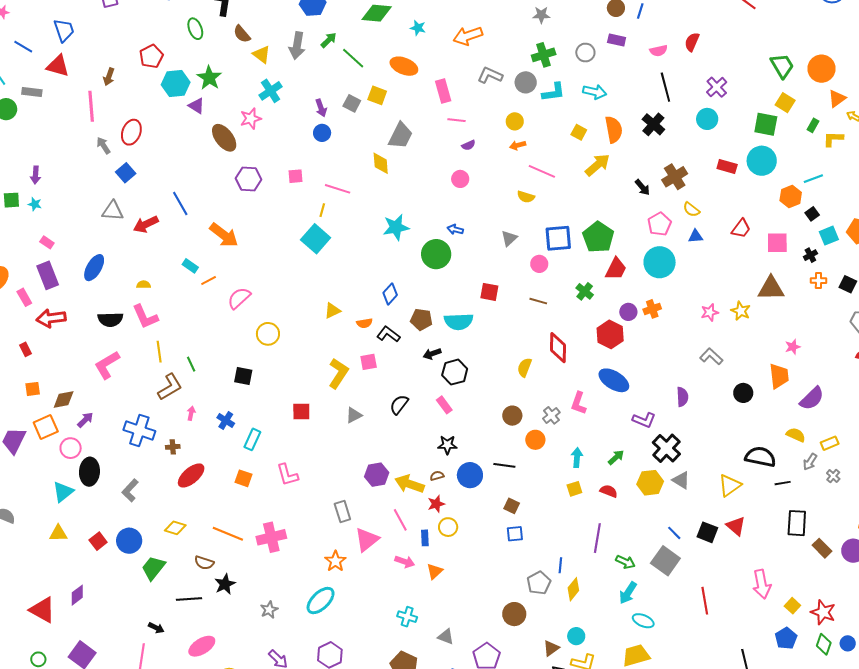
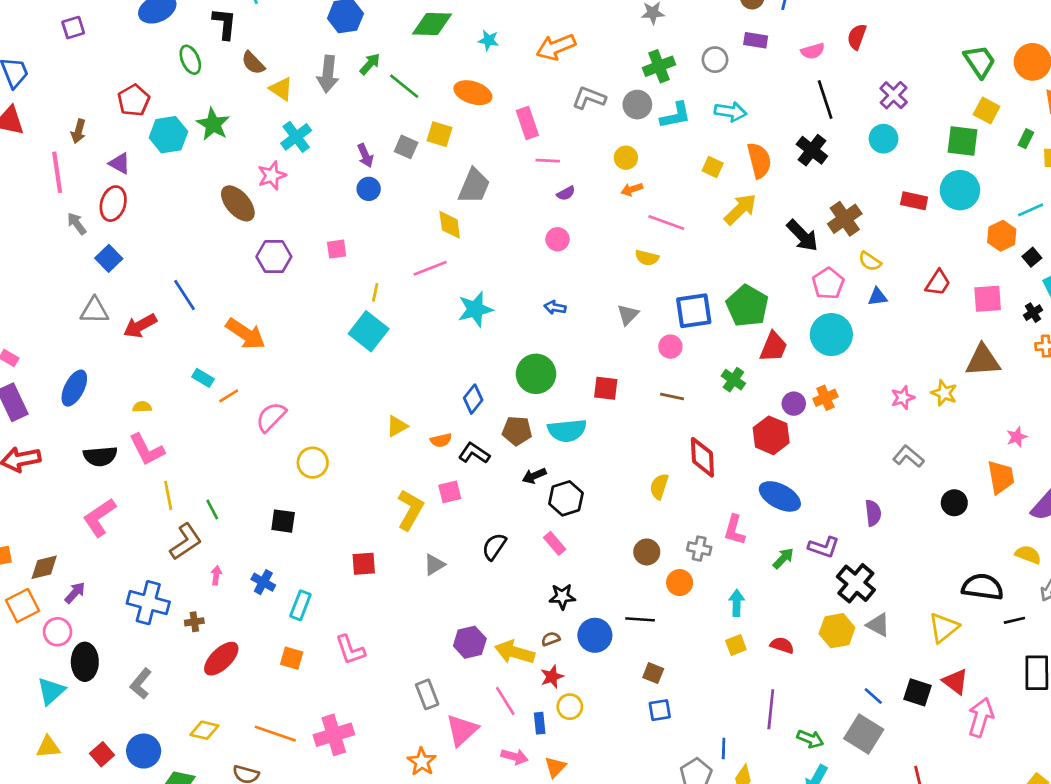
purple triangle: (196, 106) -> (120, 163), moved
black arrow: (642, 187) -> (802, 236), size x1.5
pink line: (338, 189) -> (430, 268), moved, turned -35
green circle: (436, 254) -> (536, 374), moved
gray cross: (551, 415) -> (699, 549), turned -36
green arrow: (616, 457) -> (783, 558), moved
pink arrow: (762, 584) -> (981, 717), moved, turned -148

